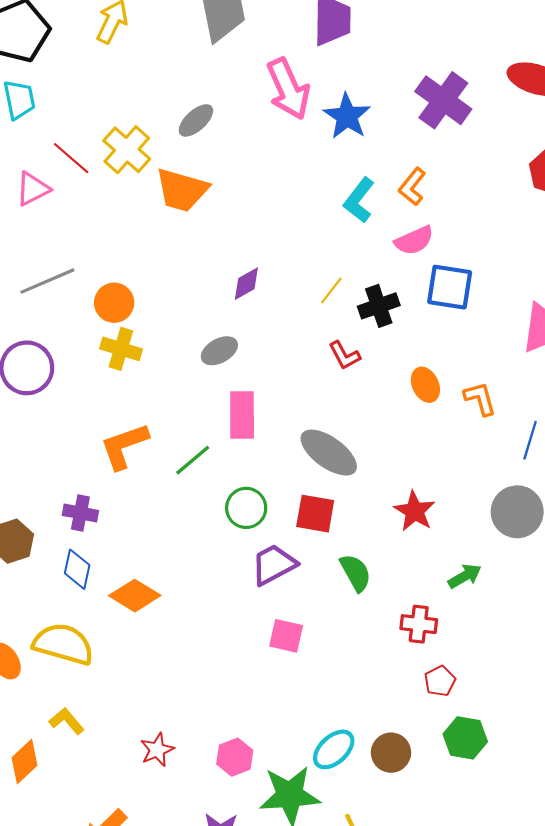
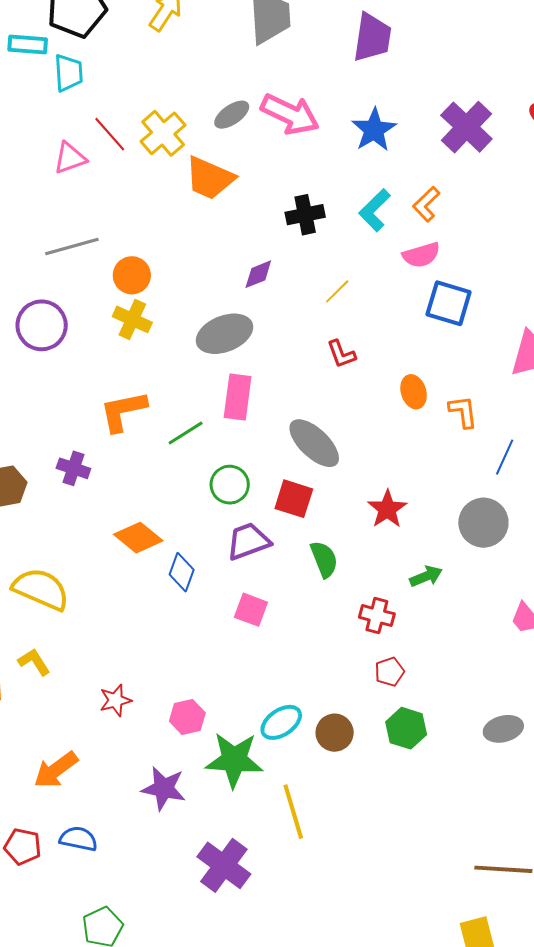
pink arrow: (288, 89) -> (290, 114), moved, turned -48
black cross: (379, 306) -> (305, 215), moved
gray ellipse: (219, 351) -> (225, 334), size x1.6
blue diamond: (77, 569) -> (182, 572), moved
orange diamond: (135, 596) -> (138, 538), moved

